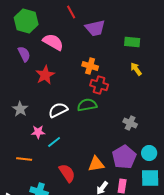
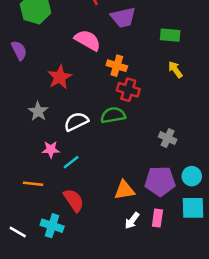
pink semicircle: (53, 42) -> (88, 40), moved
purple semicircle: (24, 54) -> (19, 50), moved
gray star: (20, 109) -> (38, 111), moved
purple pentagon: (124, 157) -> (160, 181), turned 30
red semicircle: (67, 173) -> (74, 200), moved

